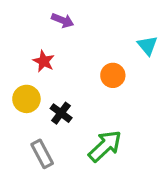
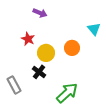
yellow circle: (26, 99) -> (46, 53), moved
gray rectangle: (42, 154) -> (14, 85), moved

